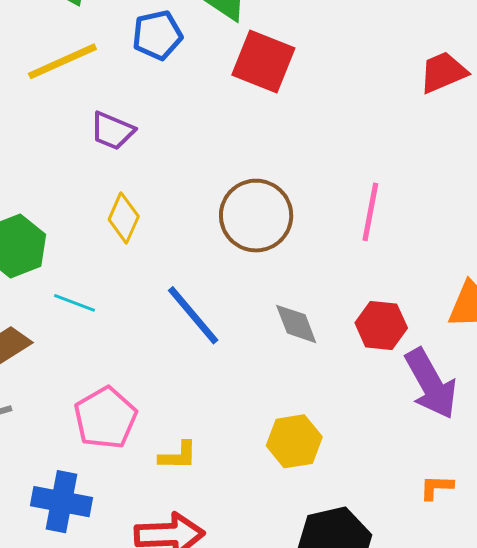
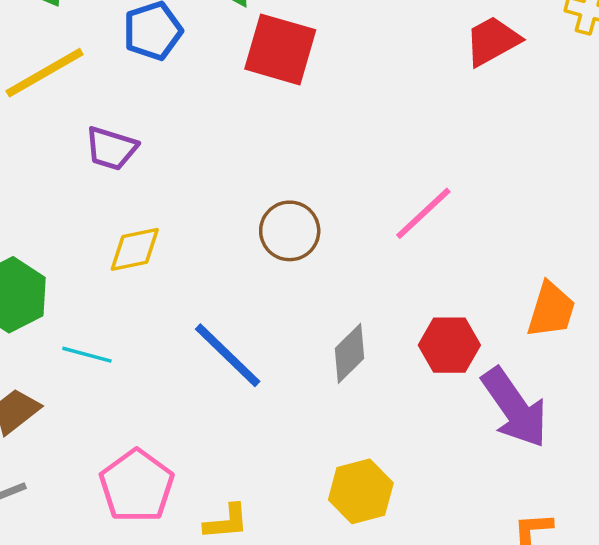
pink line: (370, 212) -> (423, 213), turned 42
brown circle: (256, 216) -> (290, 231), size x0.7
yellow diamond: (124, 218) -> (135, 249), turned 60
gray diamond: (296, 324) -> (349, 353), turned 72

